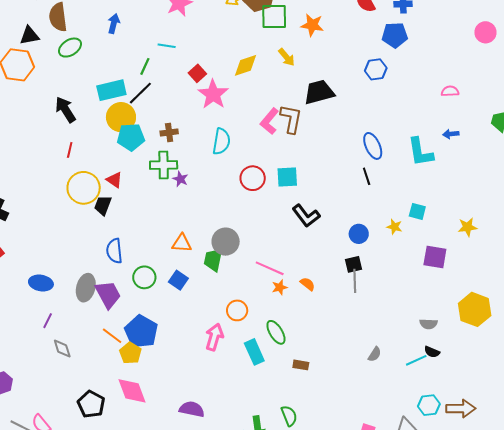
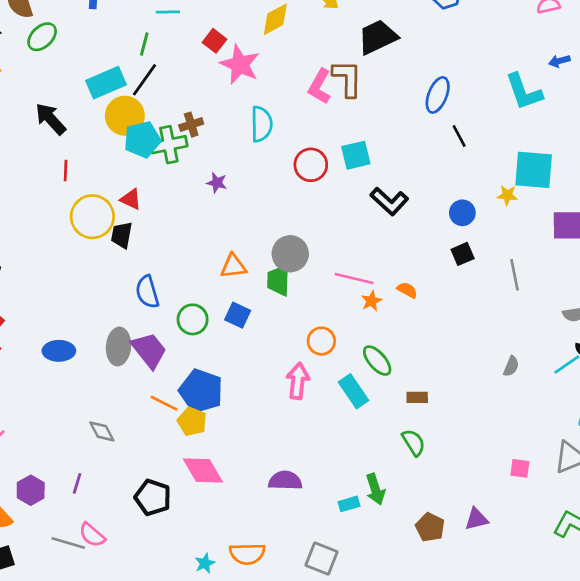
blue ellipse: (373, 146) -> (438, 95), moved, turned 56
green cross: (164, 165) -> (169, 145), moved
cyan square: (417, 211) -> (534, 170), size x1.8
gray line: (355, 281) -> (514, 275), moved
purple line: (48, 321) -> (77, 483), moved
green semicircle: (289, 416) -> (414, 443), moved

